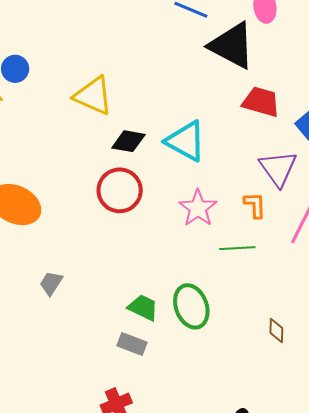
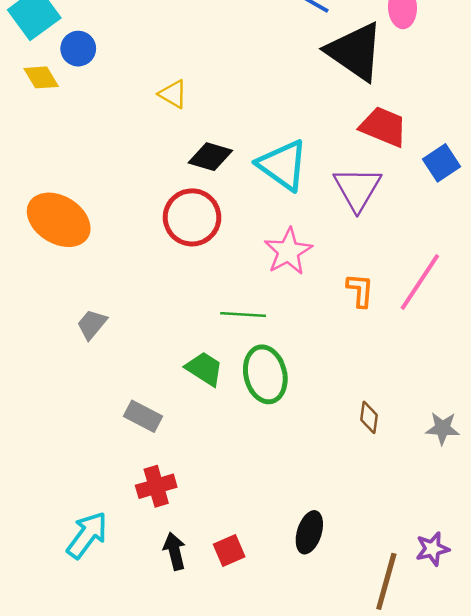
yellow triangle: (93, 96) -> (173, 94), size x0.6
purple triangle: (278, 168) -> (357, 189), moved
orange L-shape: (255, 205) -> (360, 290), moved
green line: (237, 248) -> (243, 314), moved
gray rectangle: (132, 344) -> (143, 416), moved

